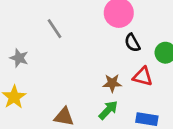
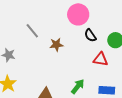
brown star: (112, 83) -> (56, 45), moved

